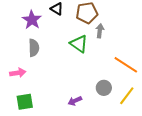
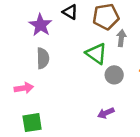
gray circle: (104, 88) -> (114, 75), moved
purple arrow: (75, 101) -> (106, 113), moved

